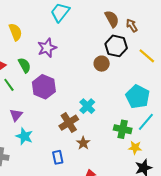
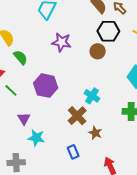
purple star: (47, 48) -> (62, 42), moved, turned -30
green semicircle: (24, 65) -> (20, 57), moved

